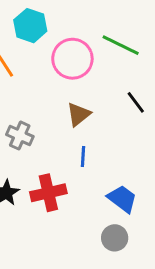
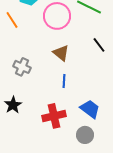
brown triangle: (78, 114) -> (61, 53), turned -42
red cross: (48, 193) -> (54, 116), moved

